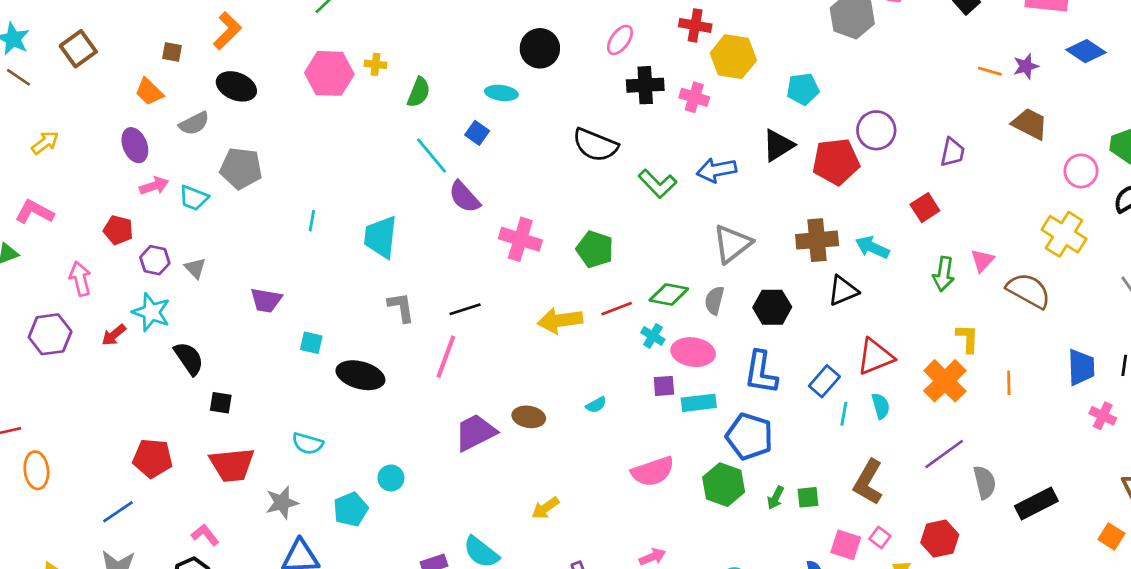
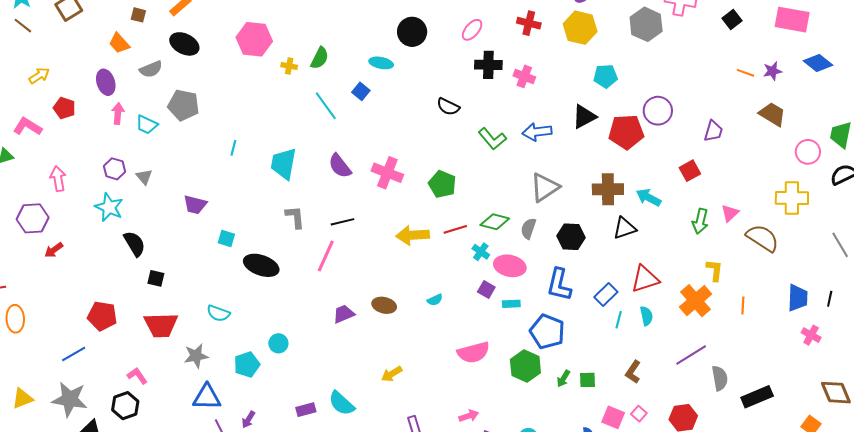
yellow hexagon: (733, 57) -> (580, 28), moved
yellow cross: (376, 64) -> (289, 66), moved
black semicircle: (595, 145) -> (448, 107), size x0.7
pink arrow: (154, 186) -> (118, 113), turned -70
purple semicircle: (464, 197) -> (340, 166), moved
red pentagon: (118, 230) -> (64, 108), moved
yellow cross: (1064, 234) -> (792, 198), turned -36
red arrow: (114, 335) -> (54, 250), moved
purple square: (664, 386) -> (486, 289), turned 30
cyan rectangle: (699, 403) -> (511, 304), size x0.7
purple trapezoid: (475, 432) -> (344, 314), size x0.7
brown L-shape: (868, 482) -> (633, 372), size x0.7

